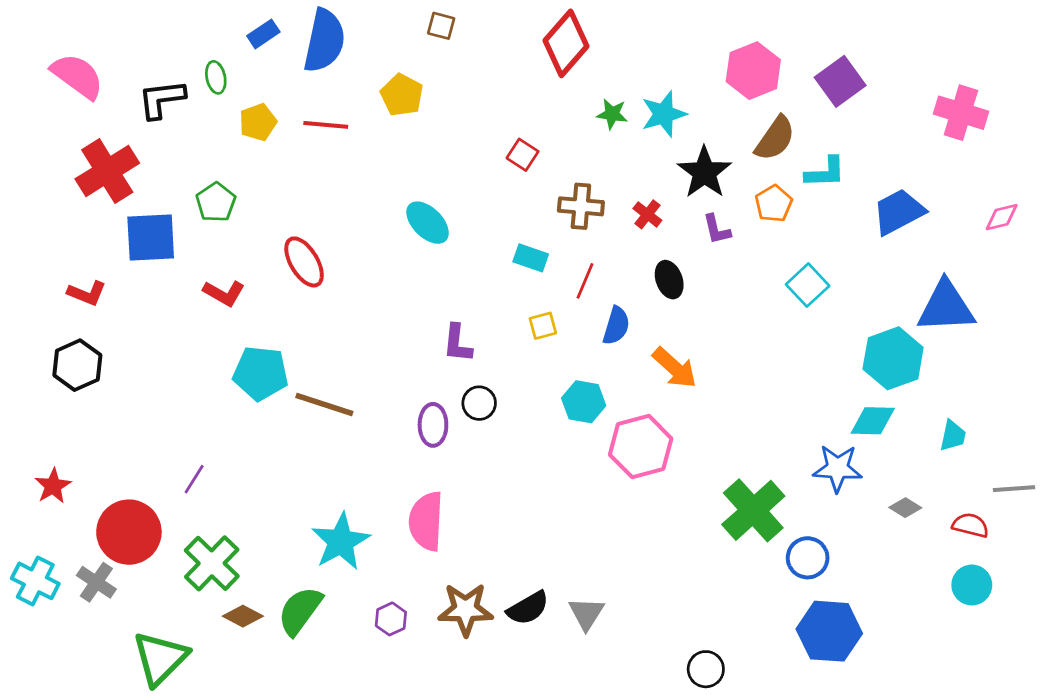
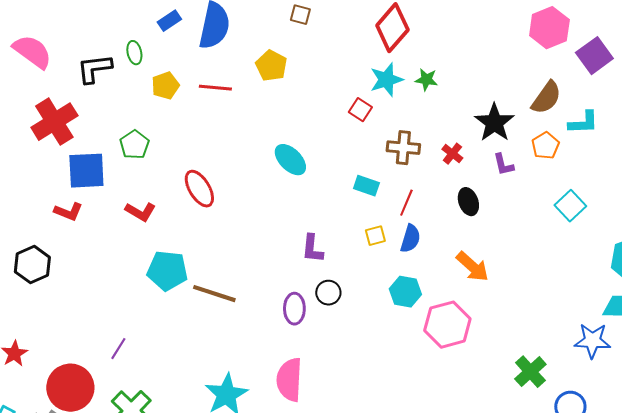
pink hexagon: (753, 71) -> (549, 28), moved
cyan star: (664, 114) -> (386, 80), moved
red L-shape: (87, 293) -> (68, 212), moved
blue semicircle: (616, 326) -> (410, 239), moved
green cross: (753, 510) -> (530, 372), size x0.7

